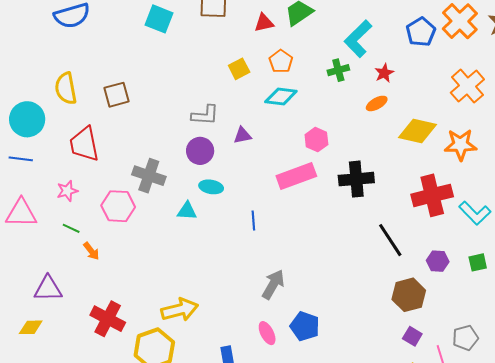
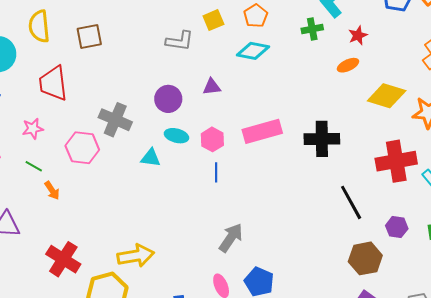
gray L-shape: (205, 115) -> (180, 41), moved
pink hexagon: (316, 140) -> (212, 139), moved

